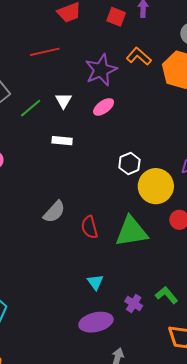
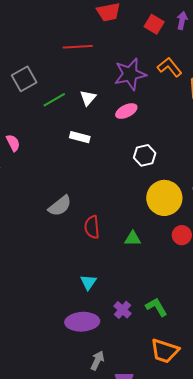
white hexagon: (129, 164) -> (145, 155), moved
green triangle: (132, 232) -> (133, 239), size x0.5

